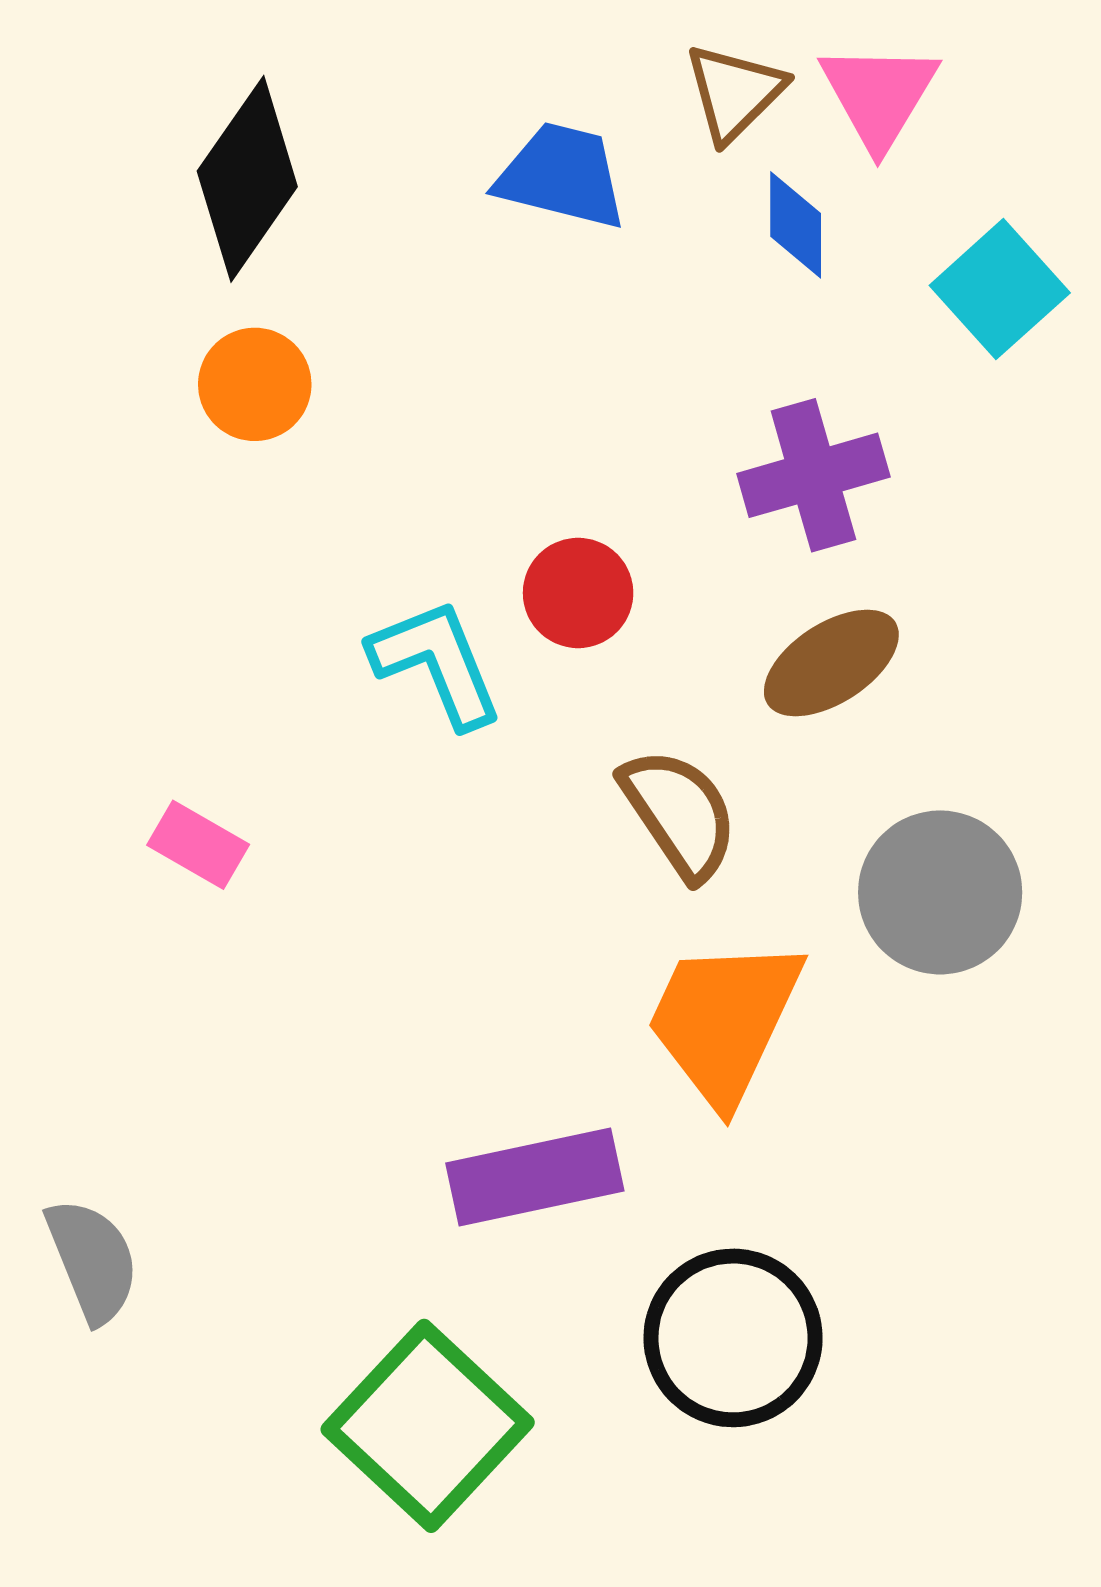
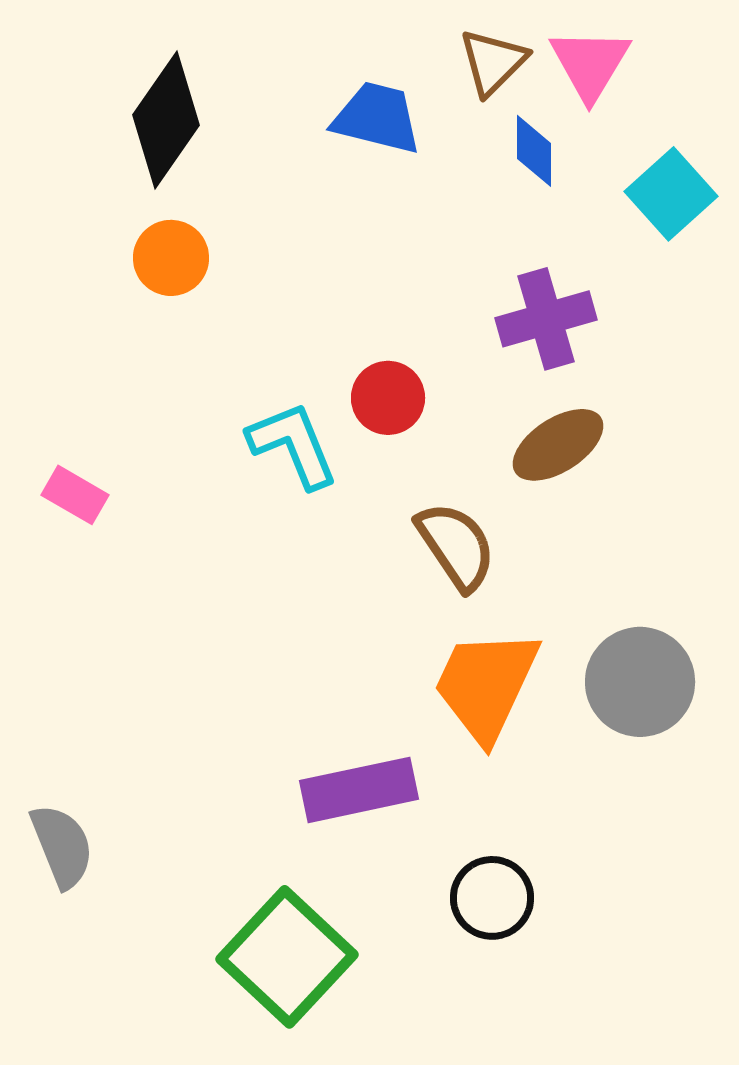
pink rectangle: (198, 845) -> (75, 495), moved
gray circle: (940, 892) -> (640, 682), moved
black circle: (733, 1338) -> (492, 898), size x0.7

